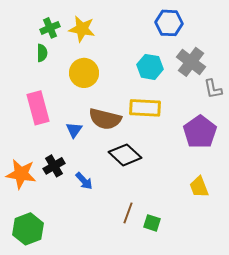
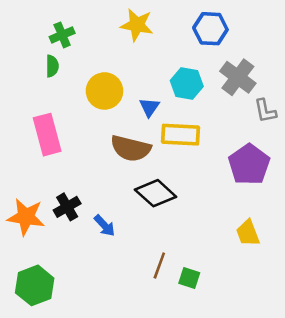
yellow star: (82, 29) -> (137, 25), moved
blue triangle: (74, 130) -> (149, 107), moved

